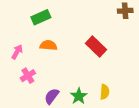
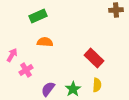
red rectangle: (96, 46) -> (94, 58), moved
pink arrow: (17, 52) -> (12, 55), moved

